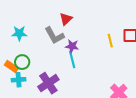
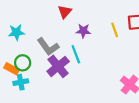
gray L-shape: (54, 35) -> (48, 47), moved
purple star: (72, 46) -> (83, 31), moved
purple cross: (48, 83) -> (58, 66), moved

